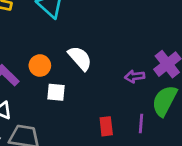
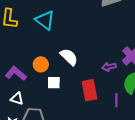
red rectangle: (106, 126) -> (89, 90), moved, size x1.5

